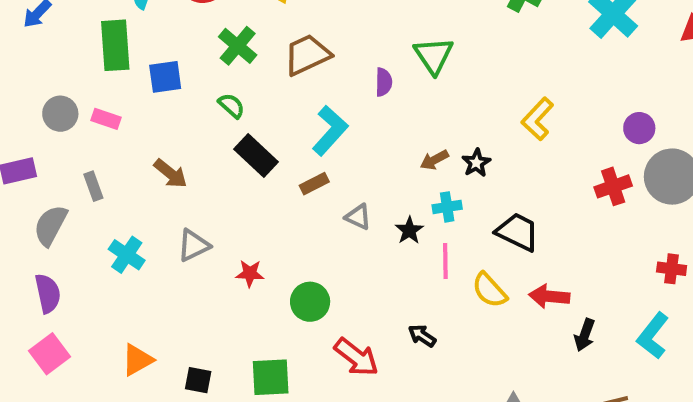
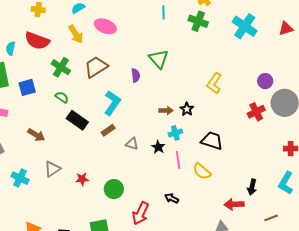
brown arrow: (434, 160) -> (166, 111), turned -144
red arrow: (549, 296) -> (234, 204), moved
red arrow: (356, 357) -> (140, 213), turned 85

